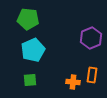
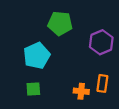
green pentagon: (28, 19) -> (60, 23), moved

